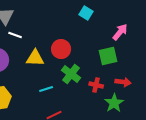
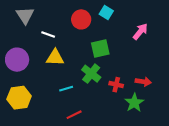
white line: (15, 35) -> (48, 35), moved
red circle: (61, 49) -> (81, 19), moved
green square: (108, 56) -> (100, 49), moved

